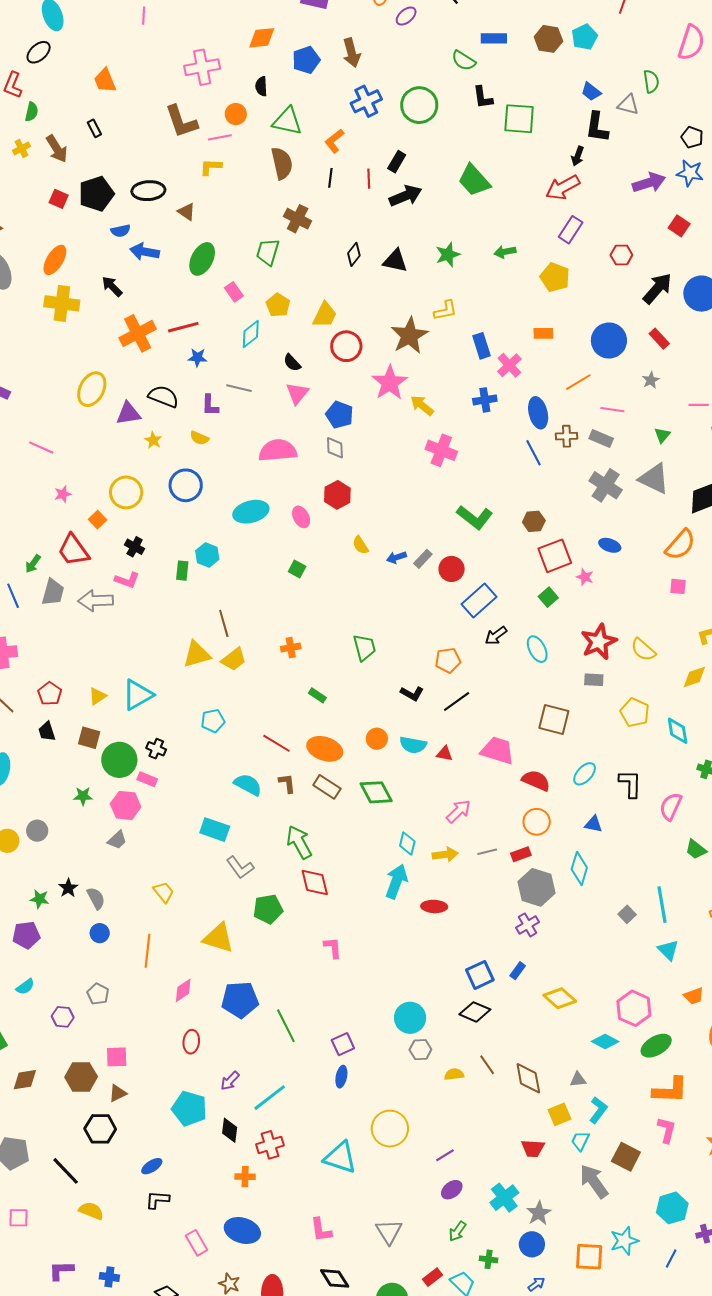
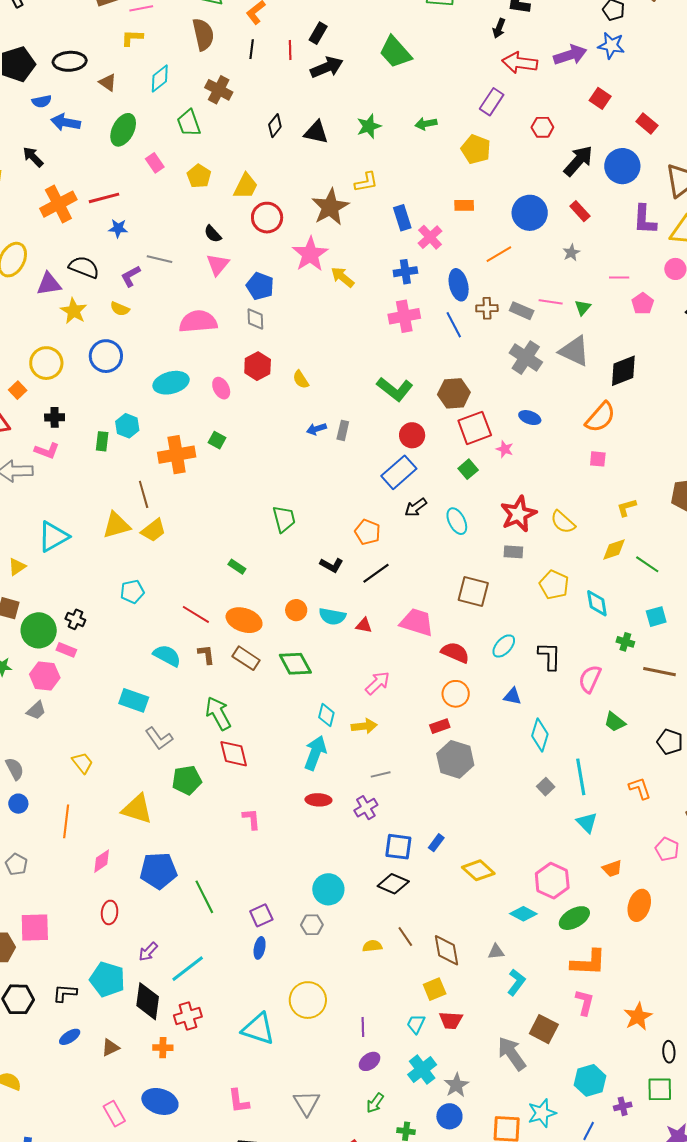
red arrow: (563, 187) -> (520, 63), moved, turned 36
green trapezoid: (268, 252) -> (189, 123), turned -36
cyan diamond: (251, 334) -> (160, 79), moved
purple L-shape: (210, 405) -> (131, 276), turned 60
pink line: (612, 410) -> (551, 302), moved
yellow star: (153, 440) -> (74, 311), size x1.5
pink cross: (441, 450) -> (404, 316), moved, turned -32
brown hexagon: (534, 521) -> (454, 393), size x1.4
yellow semicircle: (360, 545) -> (301, 380), moved
black cross: (135, 547) -> (55, 417), turned -30
gray rectangle: (423, 559) -> (343, 430), turned -30
red circle: (452, 569) -> (412, 435), moved
orange cross: (291, 648) -> (177, 455), moved, size x1.8
orange pentagon: (448, 660) -> (367, 532), turned 30
cyan triangle: (138, 695) -> (53, 537), moved
gray line: (487, 852) -> (381, 774), moved
cyan diamond: (579, 868) -> (540, 735), moved
red ellipse: (434, 906) -> (318, 800), moved
purple cross: (528, 925) -> (366, 808), moved
blue square: (480, 975) -> (398, 847), turned 32
gray hexagon: (420, 1050) -> (312, 925), moved
pink square: (117, 1057) -> (35, 927), size x1.4
brown triangle: (118, 1093) -> (110, 1048), moved
yellow square: (560, 1114) -> (435, 989), moved
black diamond: (230, 1130) -> (148, 1001), size x1.5
cyan trapezoid: (580, 1141) -> (416, 1024), moved
purple line: (445, 1155) -> (363, 1027), turned -60
black L-shape: (157, 1200) -> (65, 993), moved

